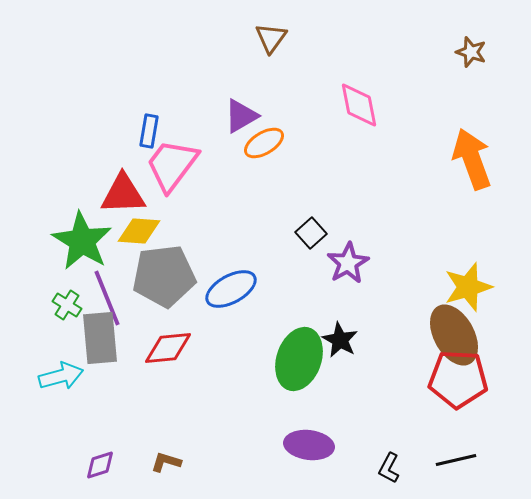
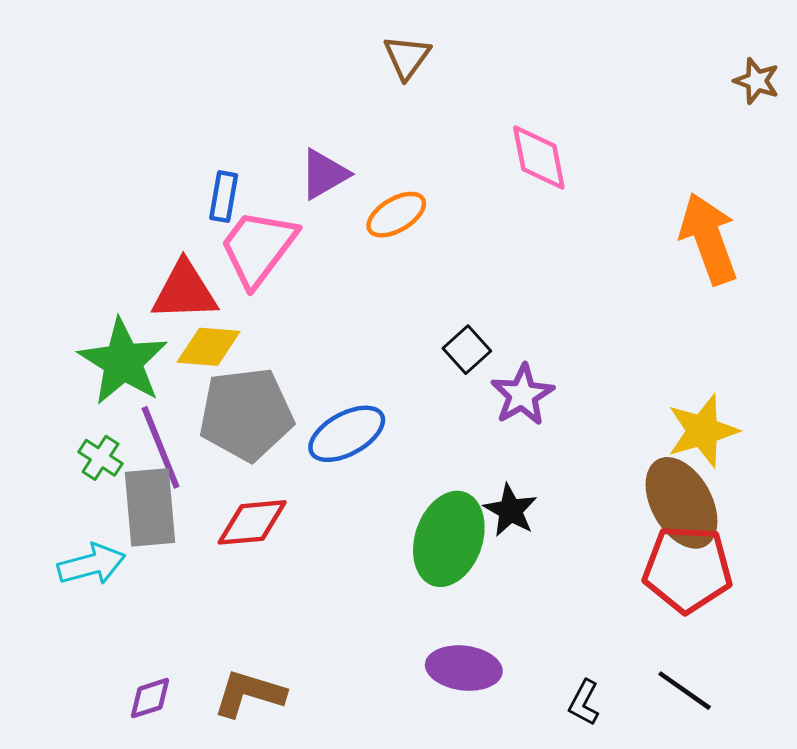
brown star: (471, 52) -> (757, 81), moved
purple triangle: (241, 116) -> (324, 174), moved
black line: (456, 460) -> (685, 691), turned 48
brown L-shape: (166, 462) -> (249, 694), size x1.6

